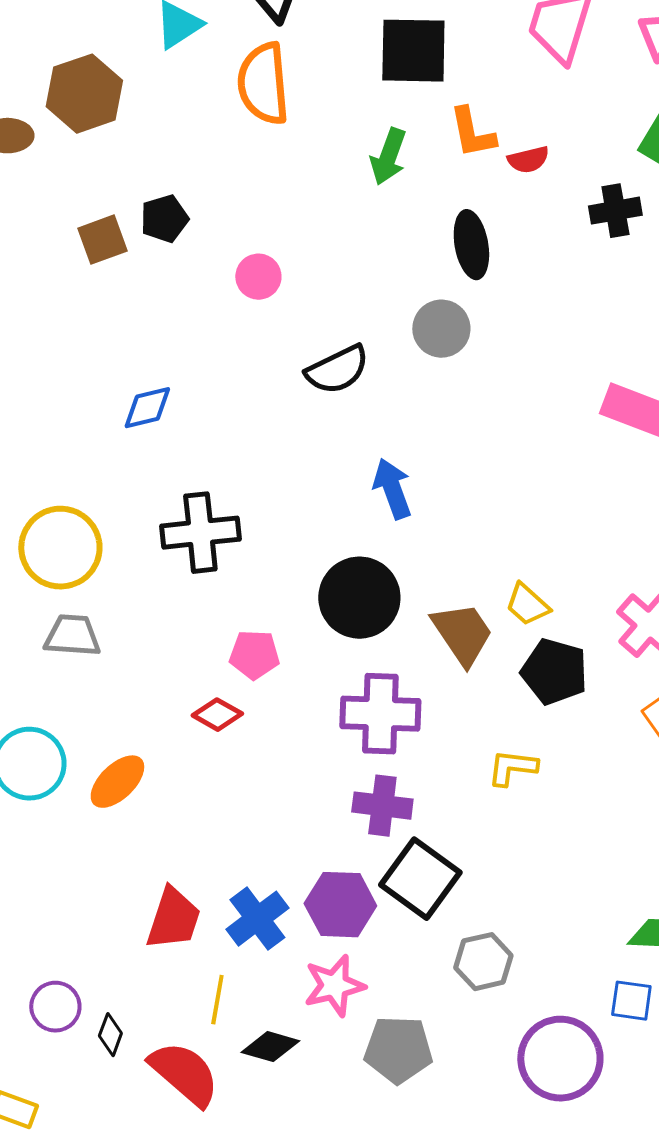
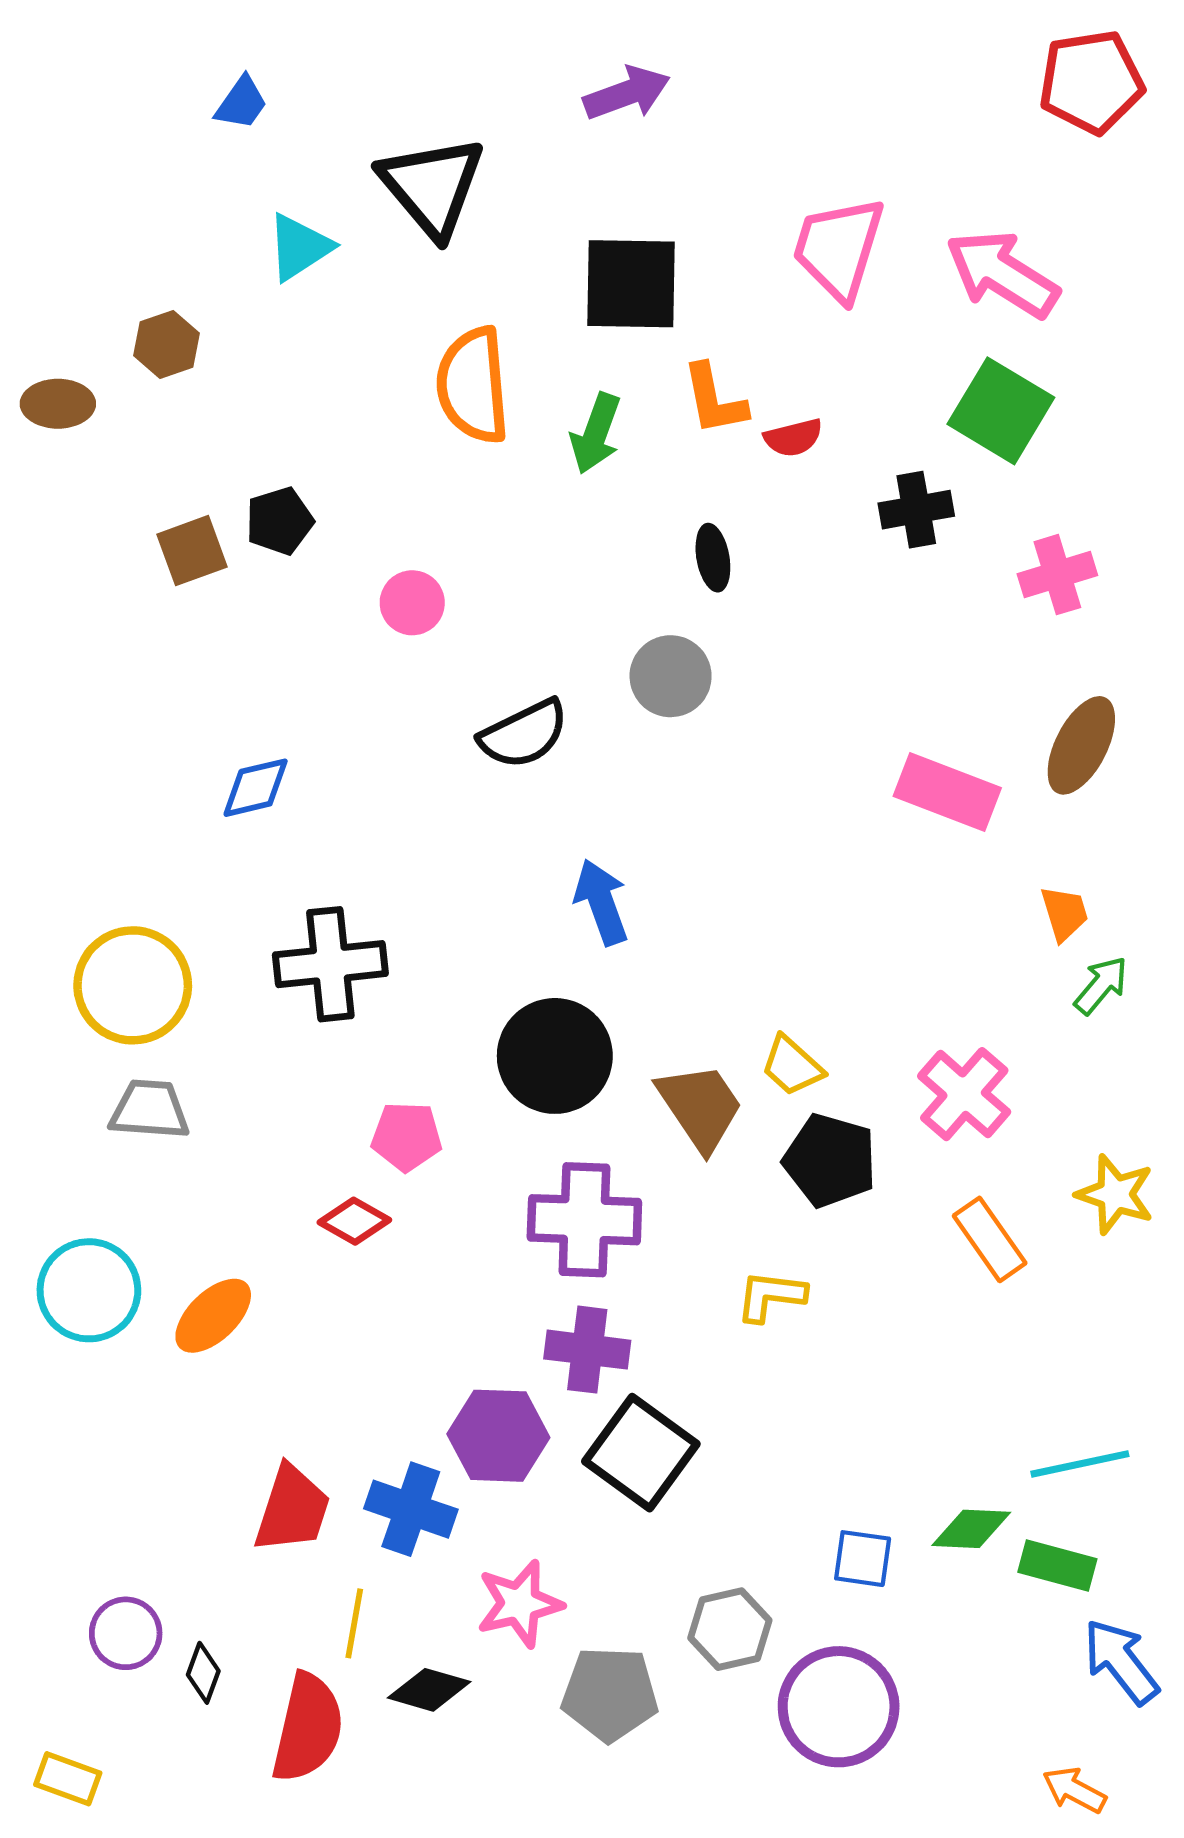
orange semicircle: (263, 84) -> (473, 385), moved
brown hexagon: (84, 94) -> (167, 344), size x0.6
black ellipse: (471, 245) -> (713, 558), size x0.7
purple hexagon: (340, 905) -> (498, 1436), moved
blue cross: (257, 919) -> (411, 1509), turned -34
gray hexagon: (483, 962) -> (730, 1629), moved
blue square: (631, 1001) -> (863, 1559), moved
red semicircle: (184, 1074) -> (308, 1728), turned 62

